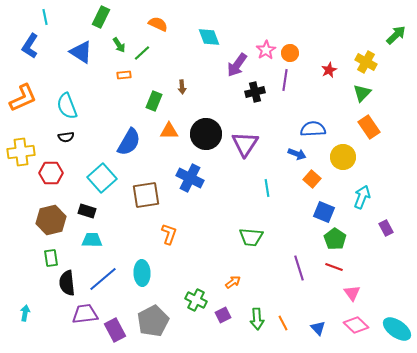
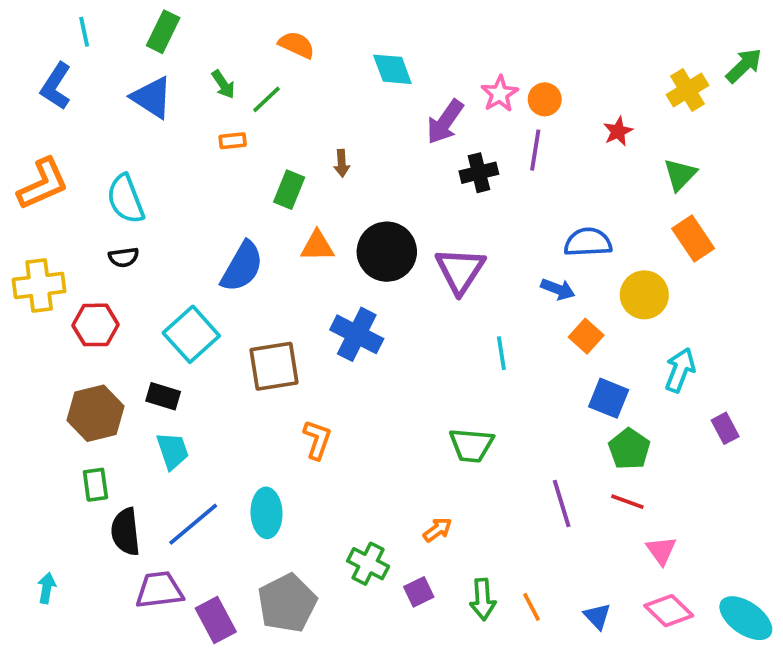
green rectangle: (101, 17) -> (163, 32), moved
yellow cross: (366, 62) -> (688, 90), moved, turned 30
cyan trapezoid: (92, 240) -> (173, 451), turned 70

